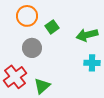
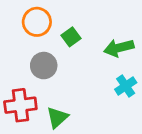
cyan cross: (92, 63) -> (126, 86), turned -35
red cross: (15, 77) -> (20, 105), turned 30

